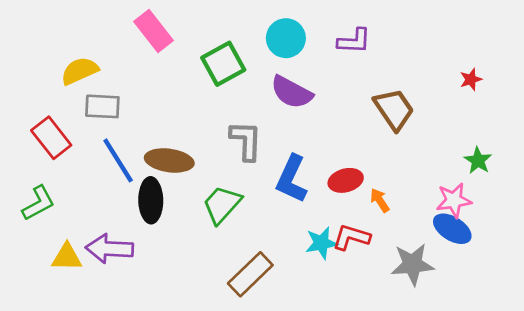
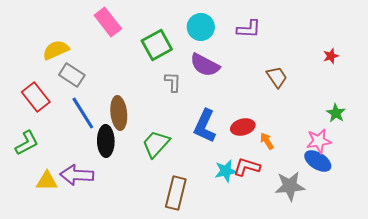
gray rectangle: (102, 106) -> (72, 75), turned 30
brown trapezoid: (394, 109) -> (277, 77), size x0.7
gray L-shape: (246, 141) -> (173, 82), moved, size x0.7
brown ellipse: (169, 160) -> (119, 113), turned 76
brown rectangle: (250, 274) -> (176, 193), turned -32

